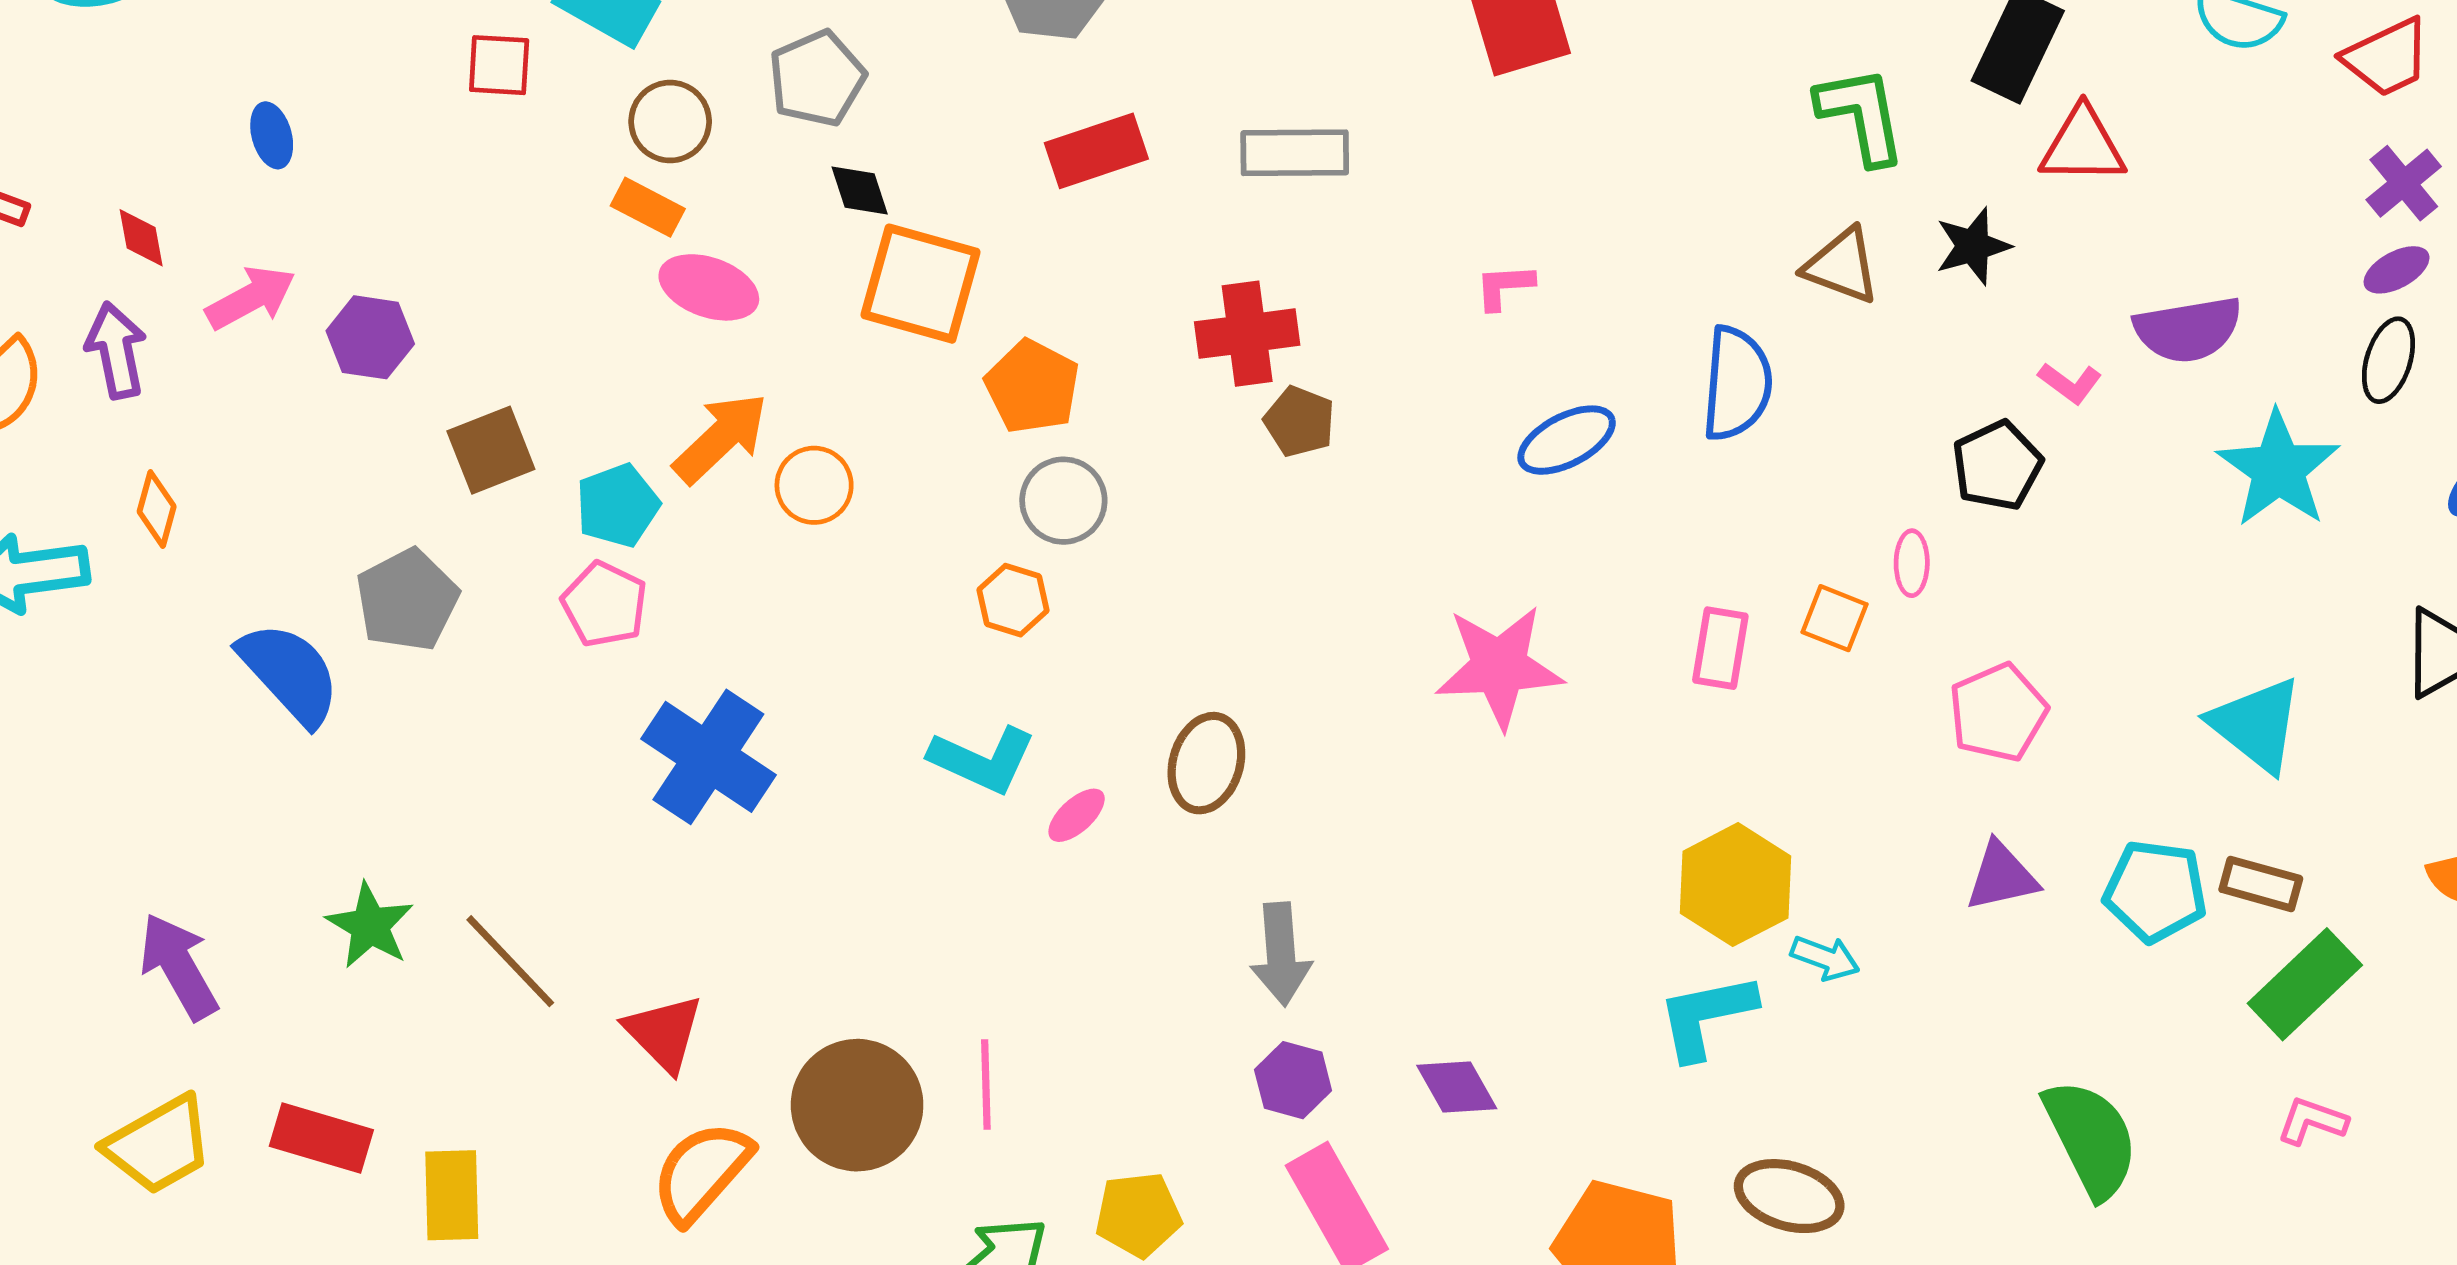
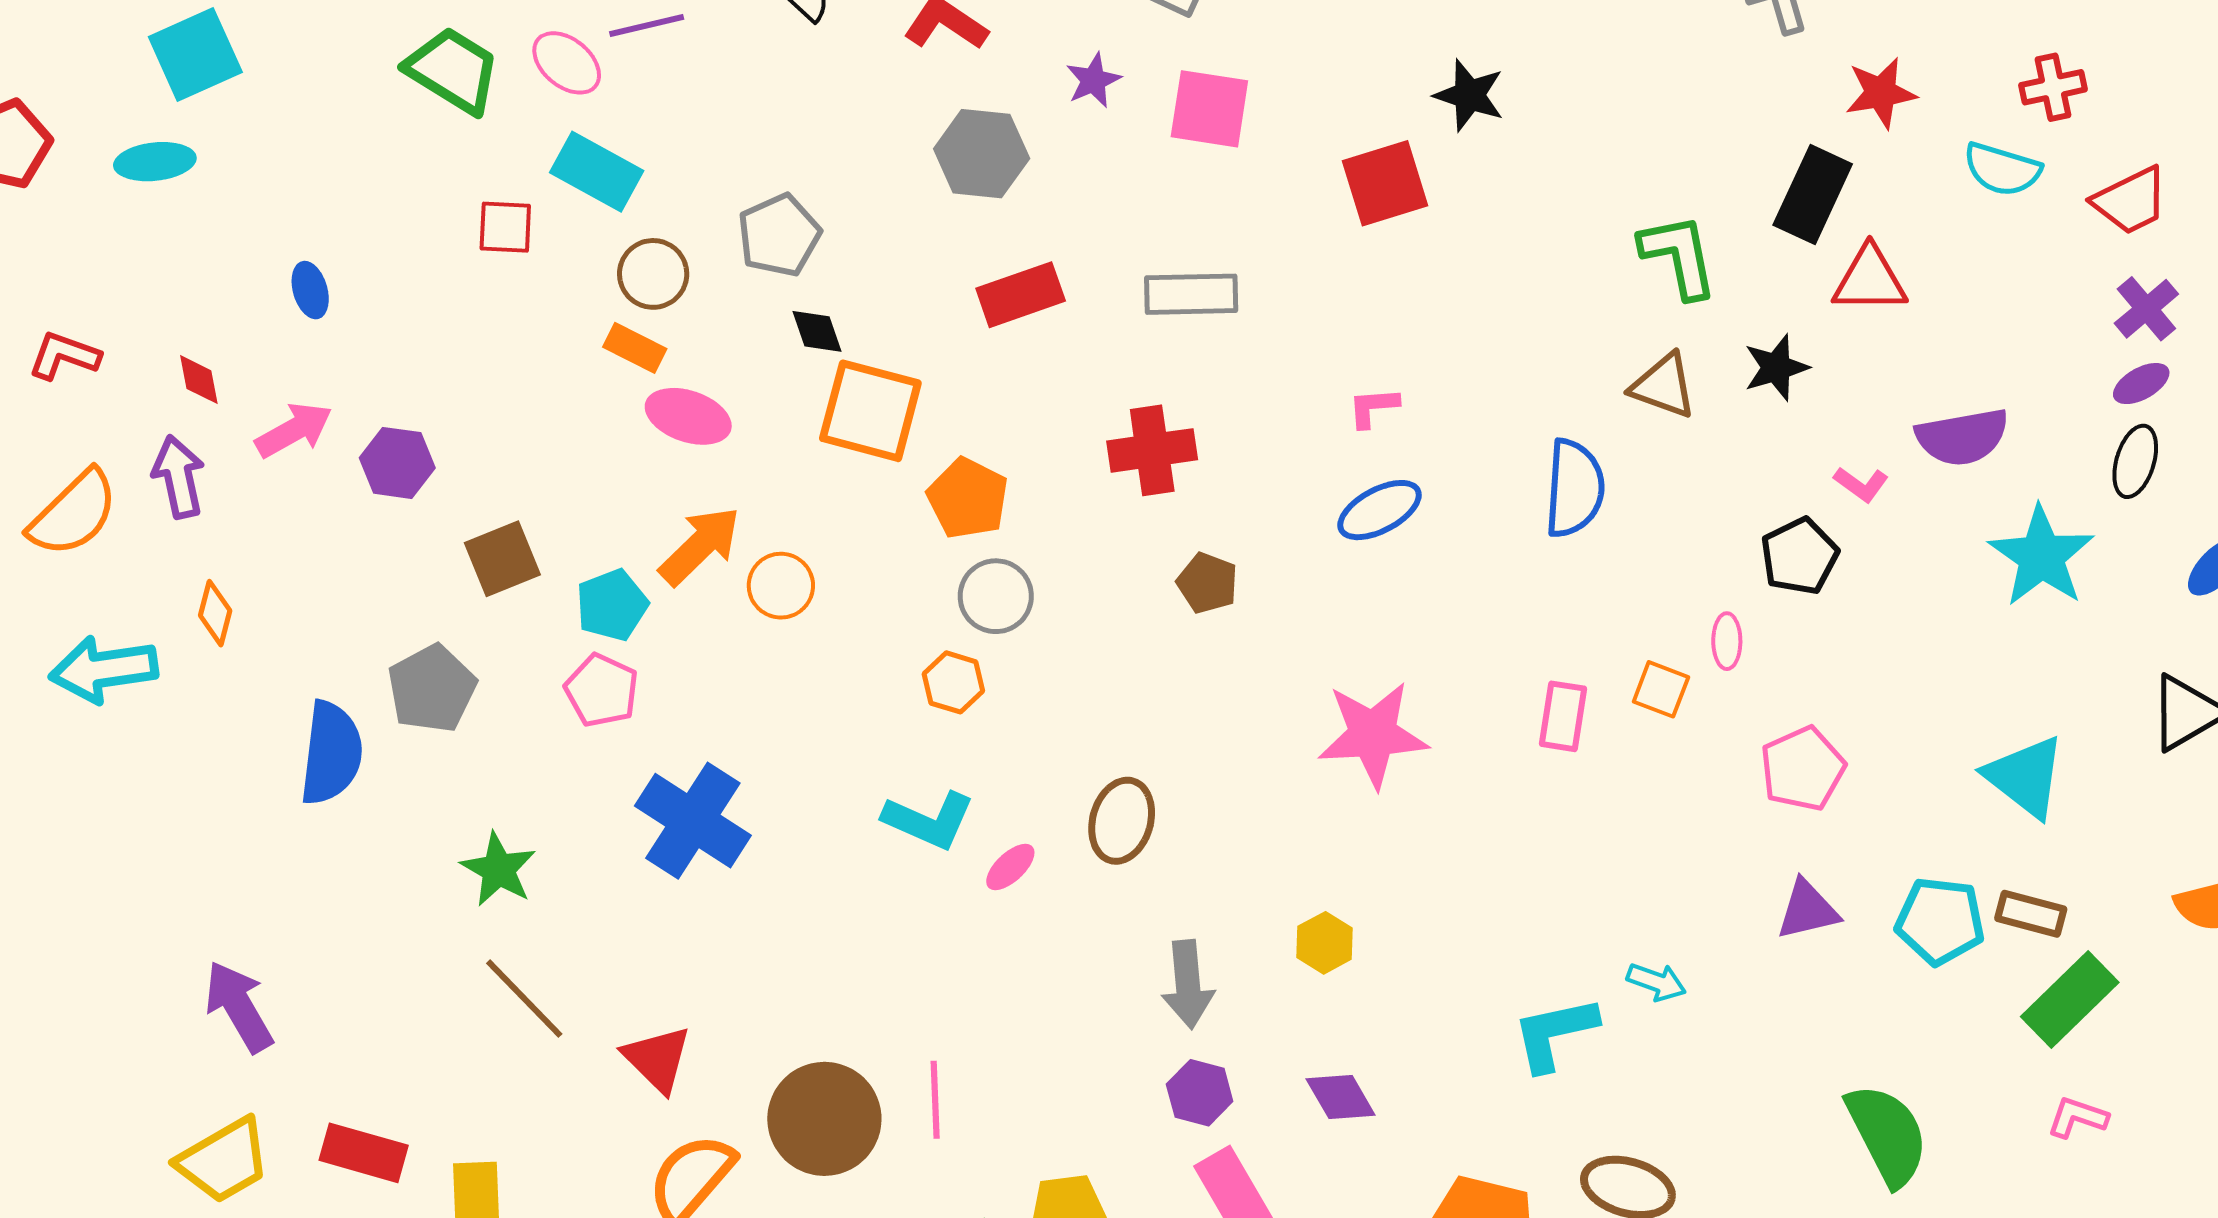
brown pentagon: (1299, 421) -> (1207, 583), moved
blue ellipse: (1567, 440) -> (1380, 510), moved
blue semicircle: (290, 673) -> (331, 753), turned 50
yellow hexagon: (1735, 885) -> (1325, 943), moved, size x0.6
green star: (370, 926) -> (498, 869), moved

